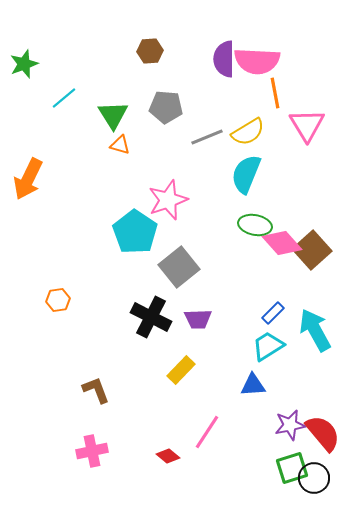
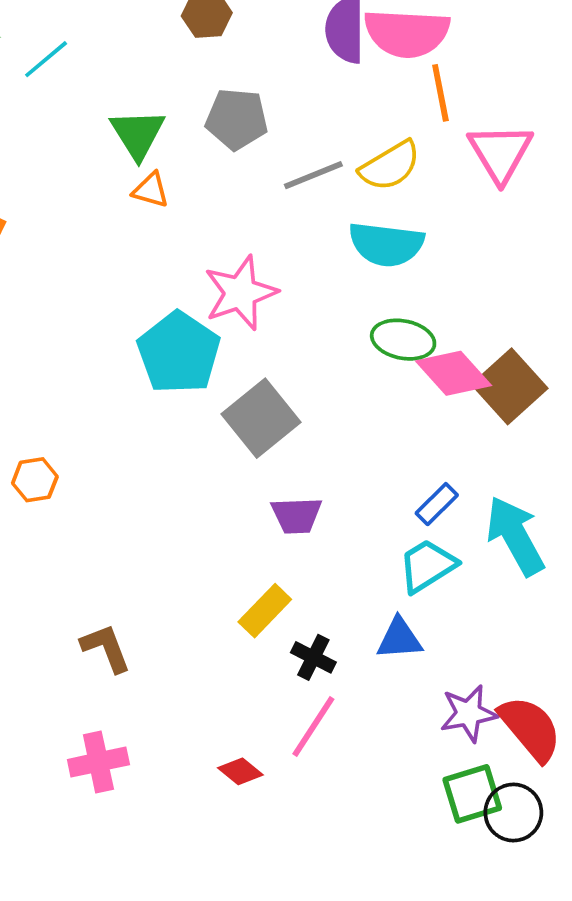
cyan line: (64, 98) -> (46, 59), moved
cyan semicircle: (246, 174) -> (386, 244), turned -105
black cross: (151, 317) -> (313, 657), moved, size x0.6

